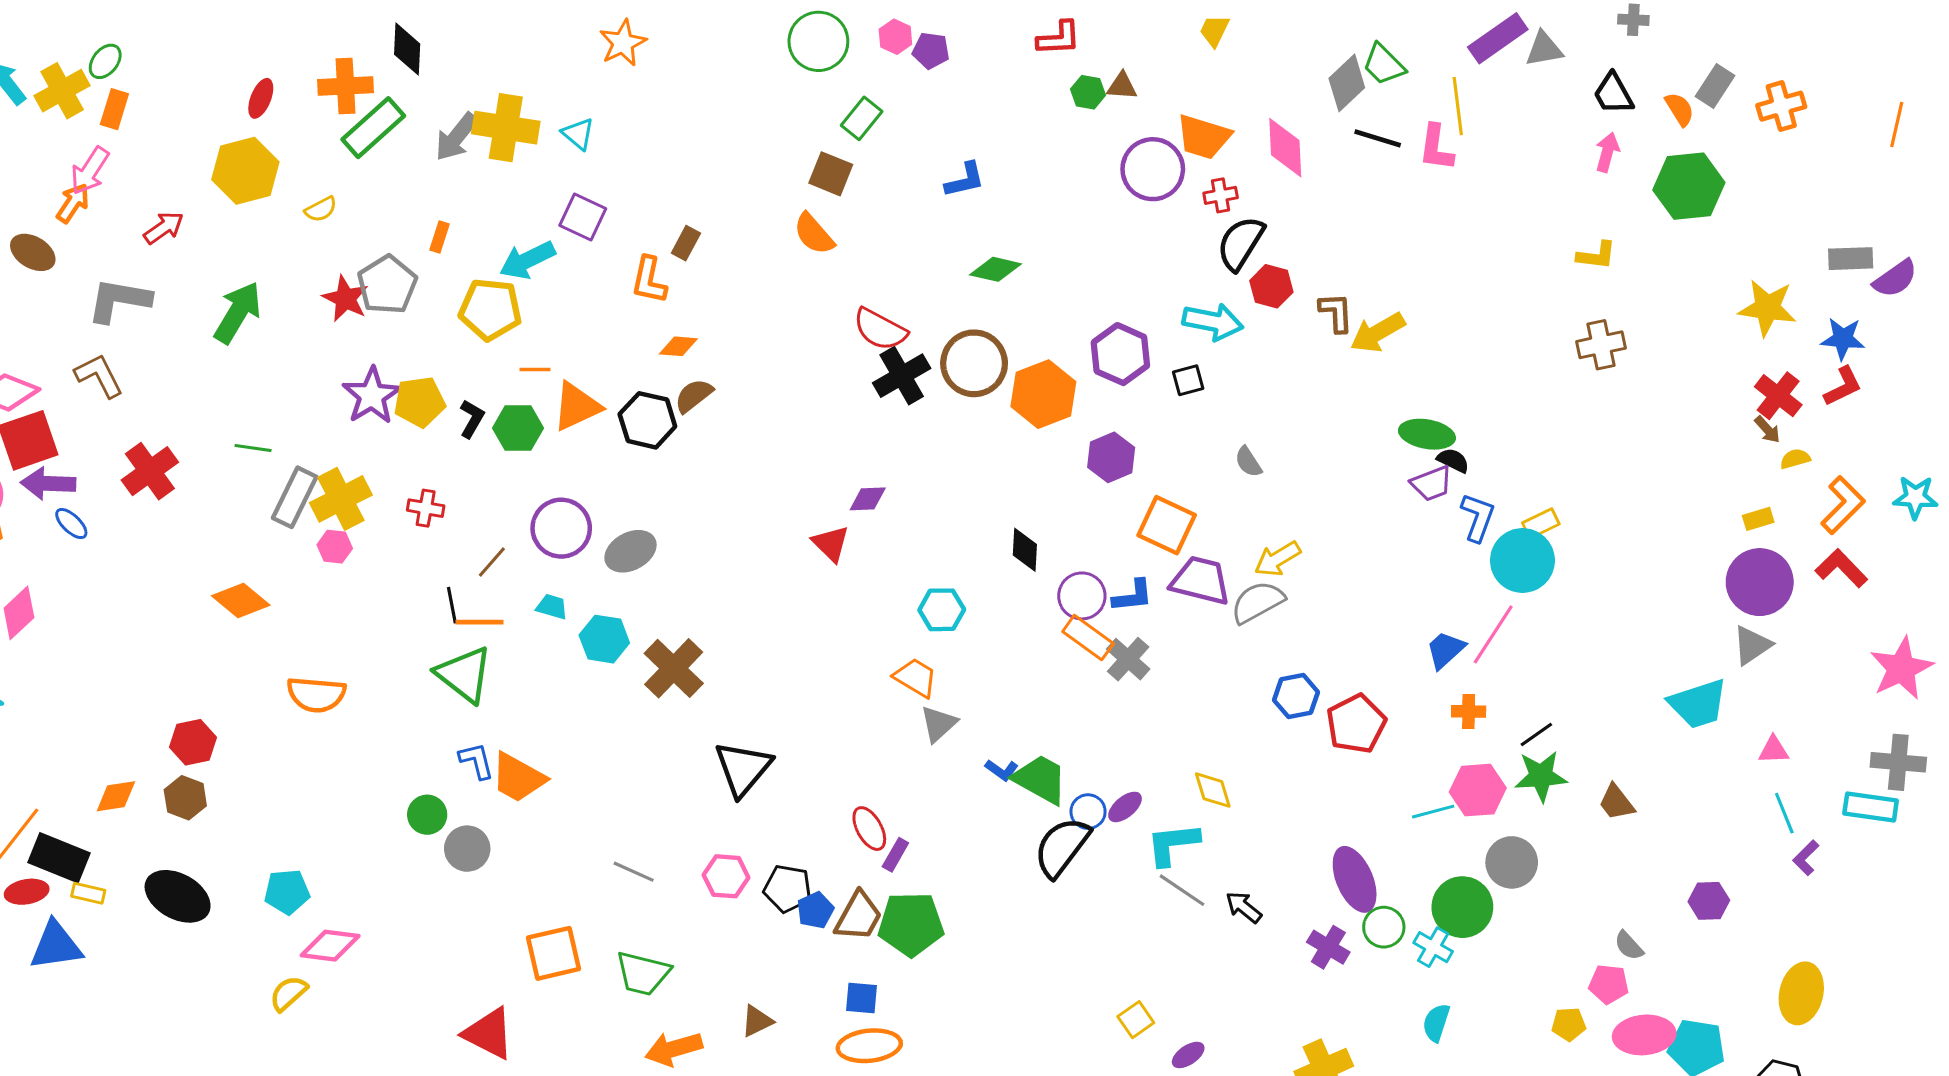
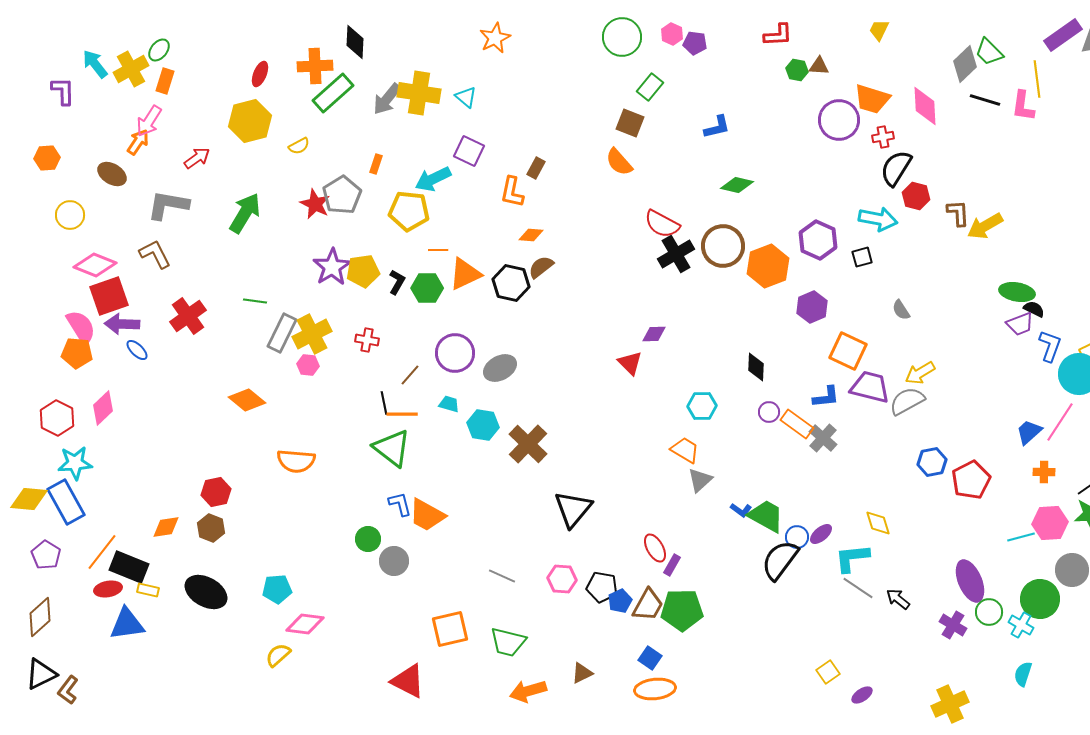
purple circle: (1082, 596) -> (769, 412), moved, size x0.7
blue square: (862, 998) -> (650, 658), turned 30

